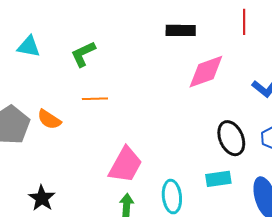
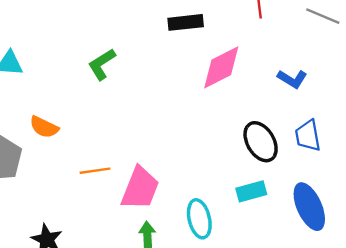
green L-shape: (83, 54) -> (102, 64), moved
orange line: (95, 99) -> (95, 171), moved
orange semicircle: (49, 119) -> (44, 127), moved

